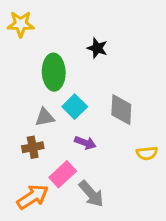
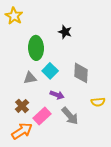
yellow star: (21, 24) -> (14, 16), turned 30
brown cross: (33, 147) -> (22, 106), moved, turned -32
gray arrow: (91, 194) -> (70, 116), moved

